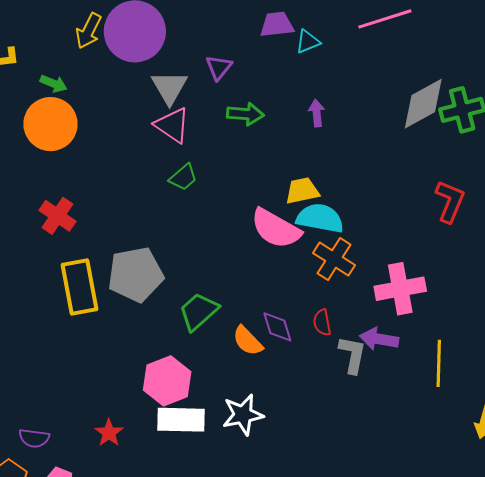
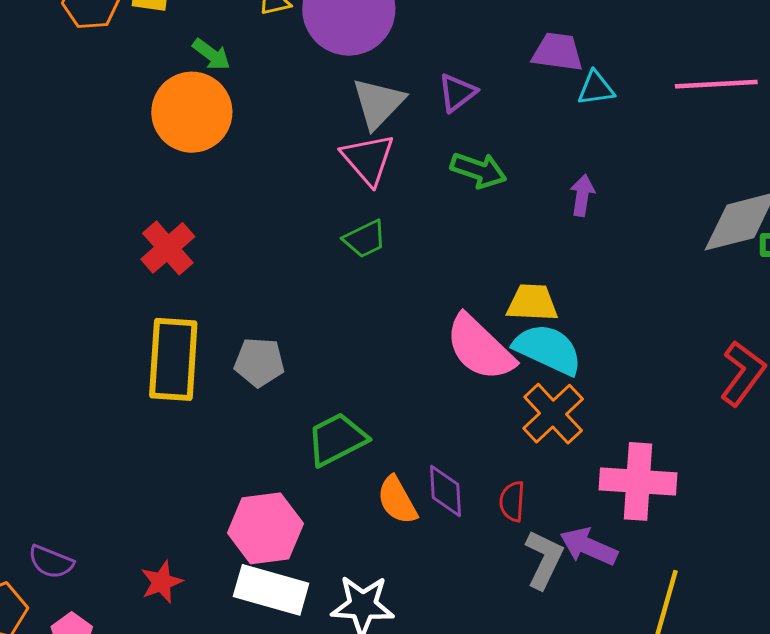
gray pentagon: (136, 274) -> (259, 362), size x0.6

